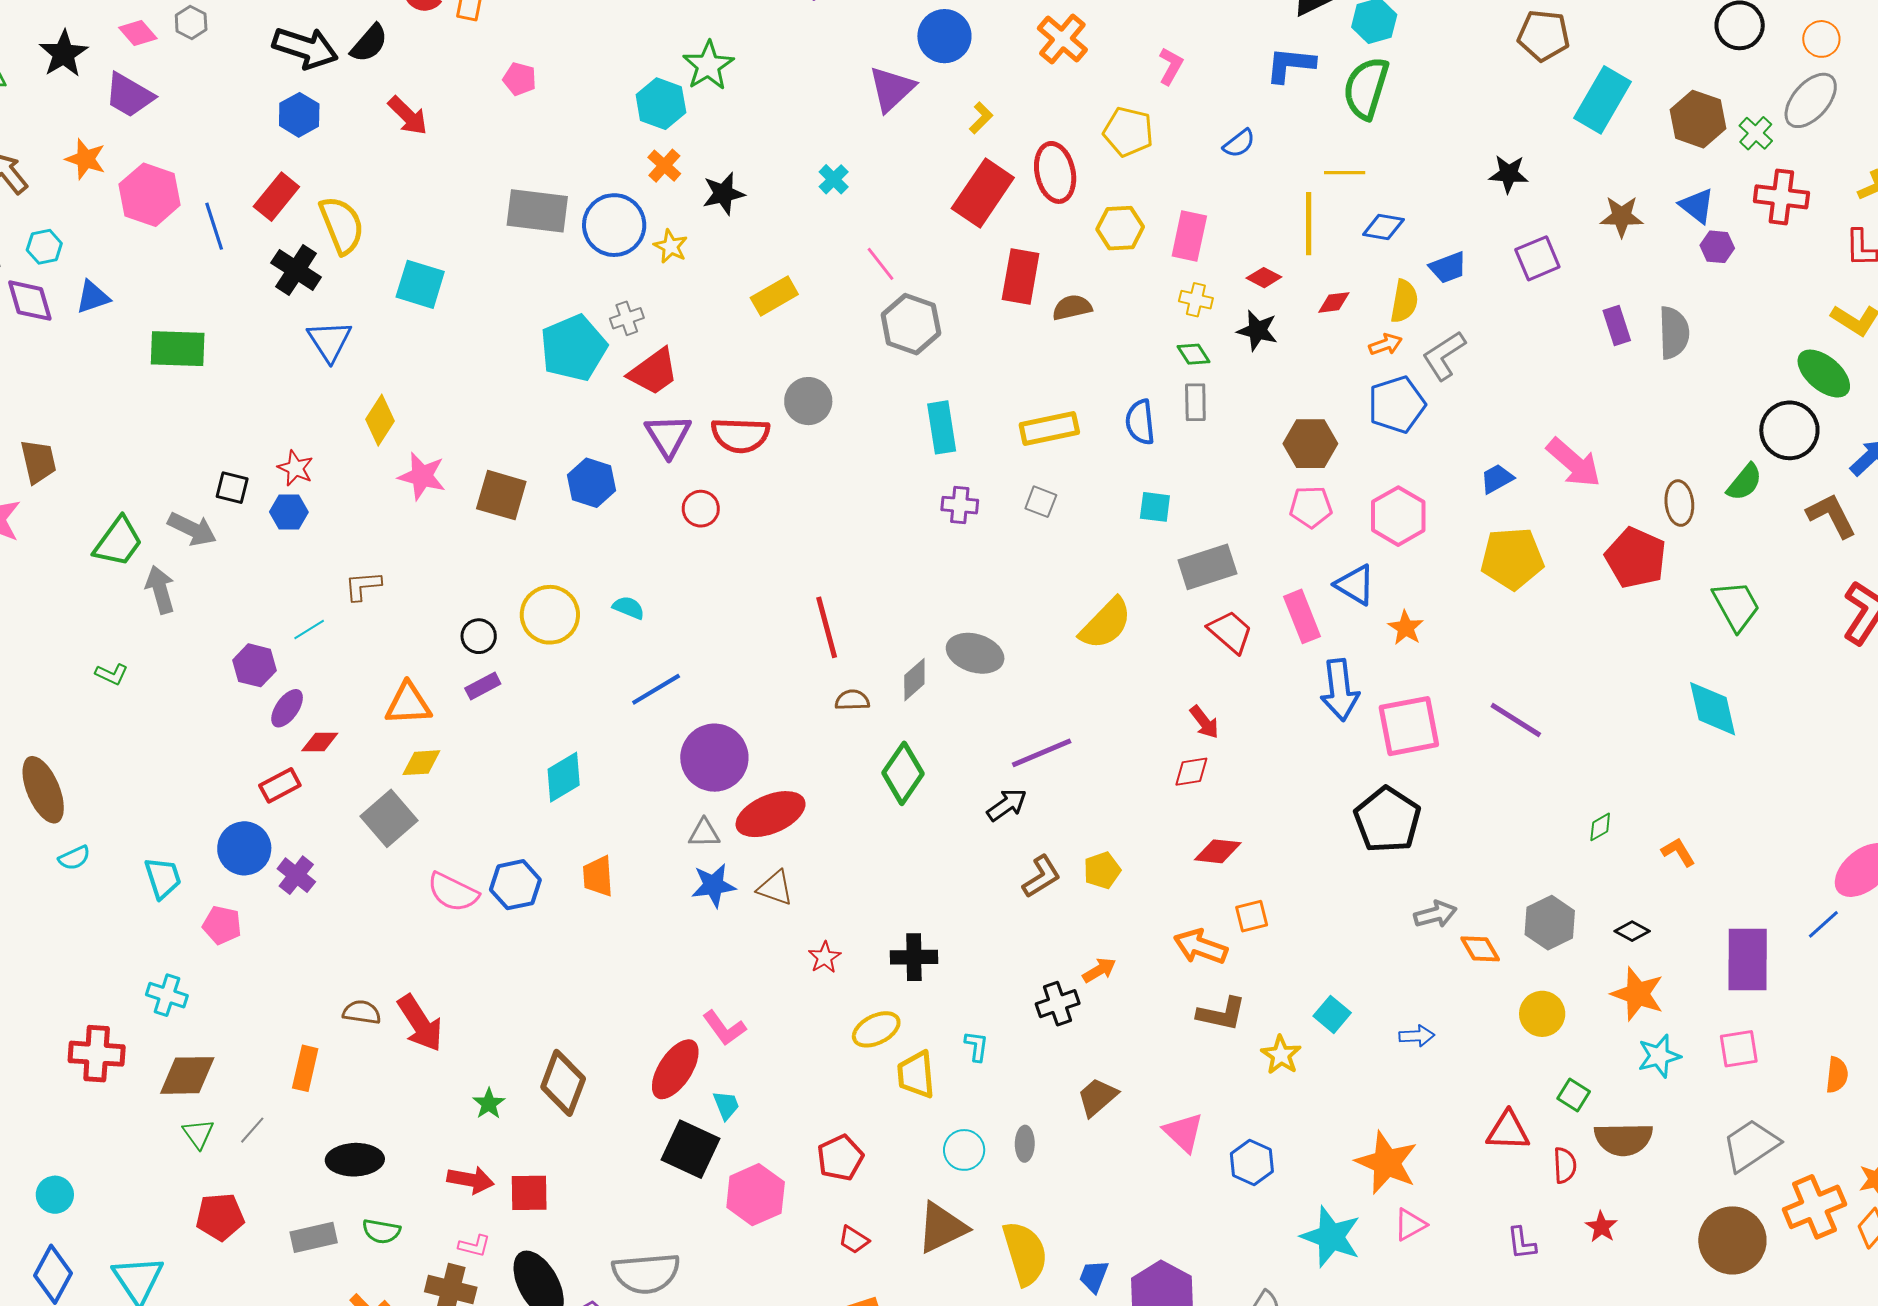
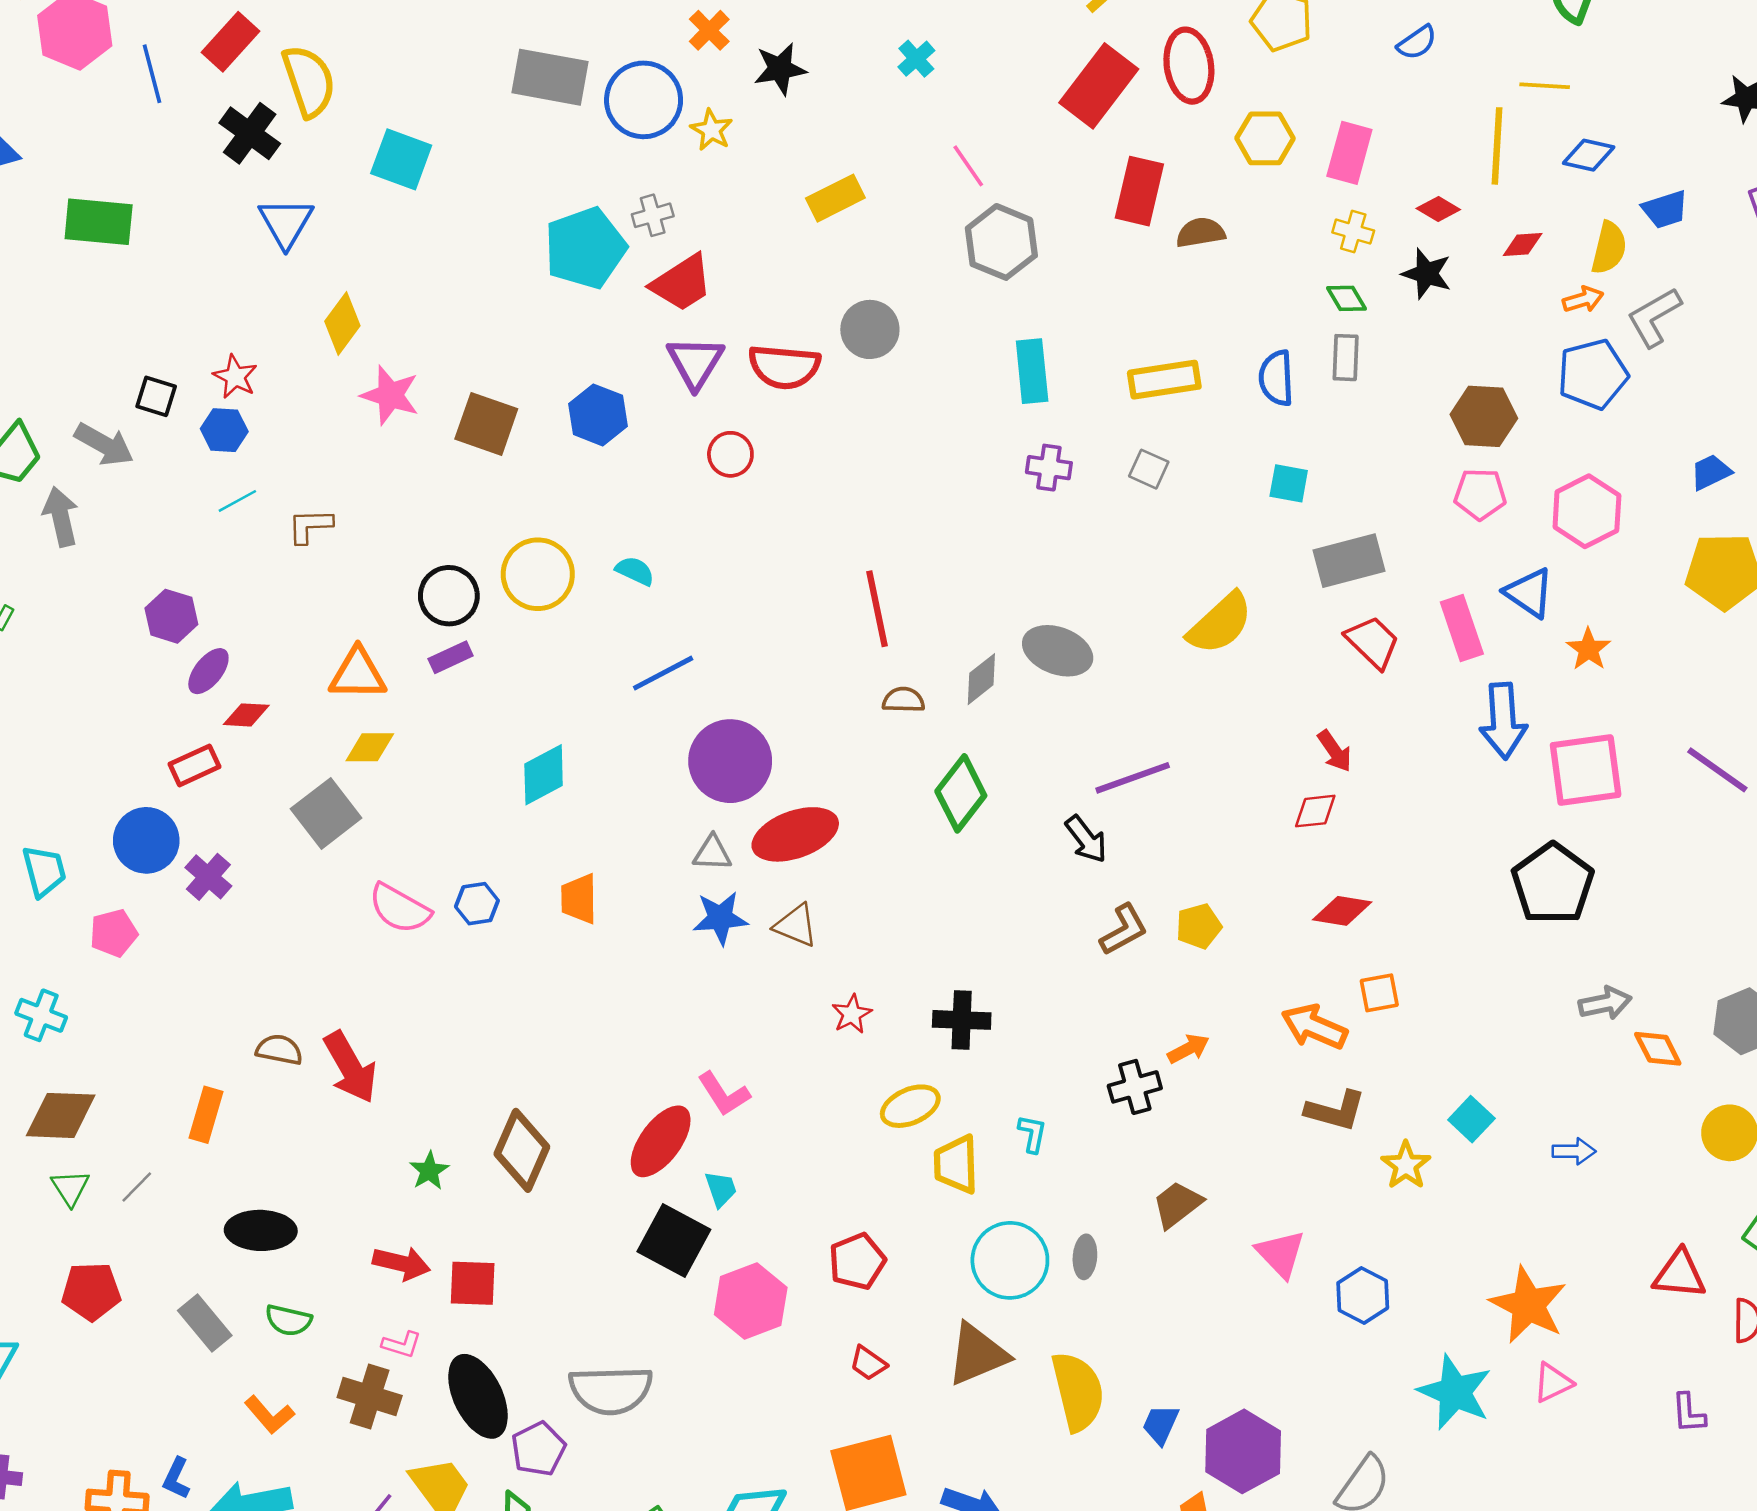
cyan line: (309, 630) -> (237, 501), moved
black circle: (479, 636) -> (449, 596), size x1.4
black arrow: (1007, 805) -> (1086, 839), turned 84
blue hexagon: (515, 885) -> (477, 904), size x0.7
pink pentagon: (222, 925) -> (114, 933), turned -30
cyan circle: (964, 1150) -> (1010, 1260), size x1.5
gray rectangle: (314, 1237) -> (205, 1323), turned 60

